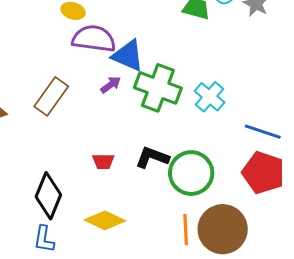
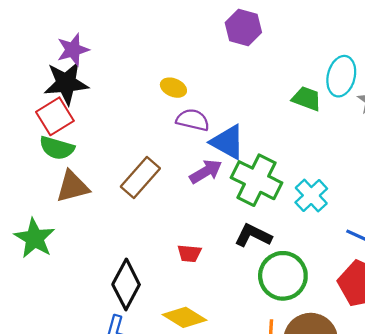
purple semicircle: (94, 39) -> (193, 120), size x0.7
purple arrow: (111, 85) -> (206, 172), size x1.4
black L-shape: (152, 157) -> (253, 235), moved

